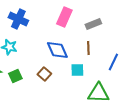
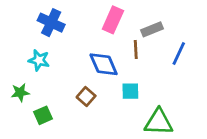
brown line: (88, 48) -> (136, 49), moved
blue line: (113, 62) -> (179, 53), moved
green square: (15, 76) -> (43, 115), moved

